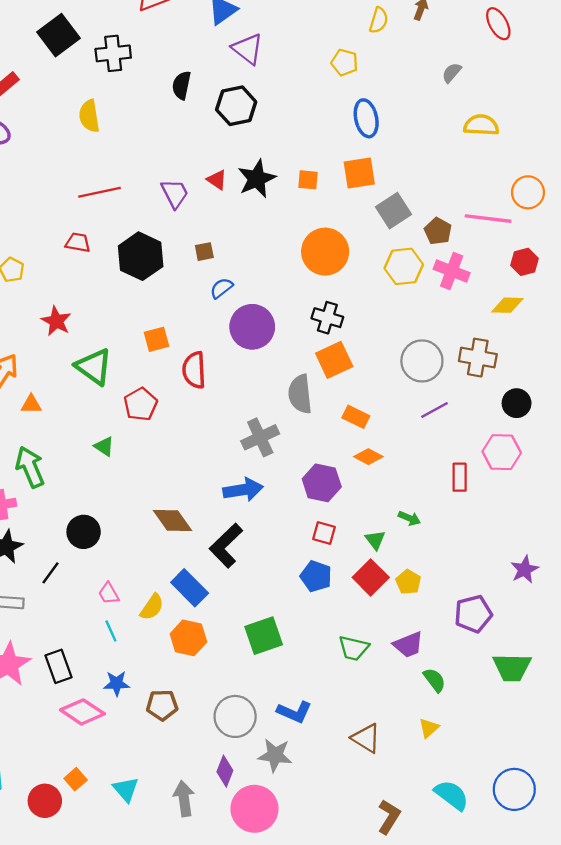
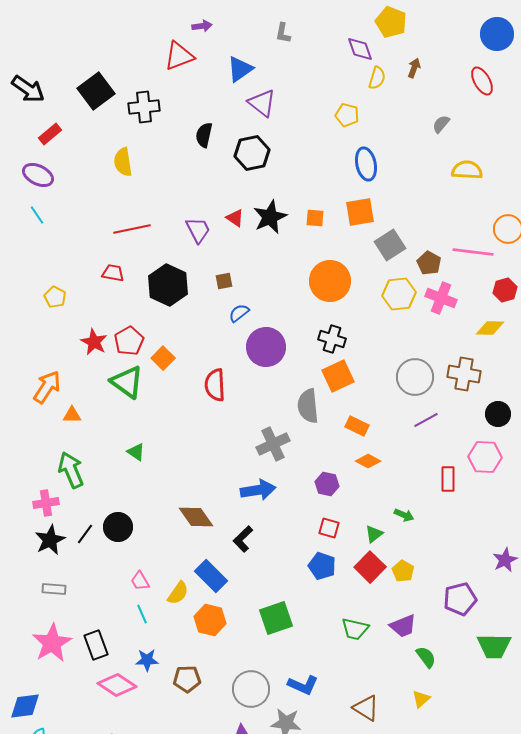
orange square: (156, 339) -> (163, 358), moved, turned -30
red pentagon: (141, 404) -> (129, 341), moved
purple hexagon: (322, 483) -> (327, 484), size x0.7
green triangle: (375, 540) -> (374, 534), turned 30
black L-shape: (226, 546) -> (243, 539), size x0.7
black line: (51, 573) -> (85, 534), moved

